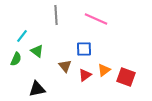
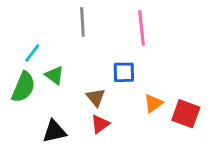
pink line: (96, 19) -> (142, 28), turned 60
green semicircle: (16, 59) -> (23, 87), size x1.5
red triangle: (85, 75) -> (100, 124), moved

